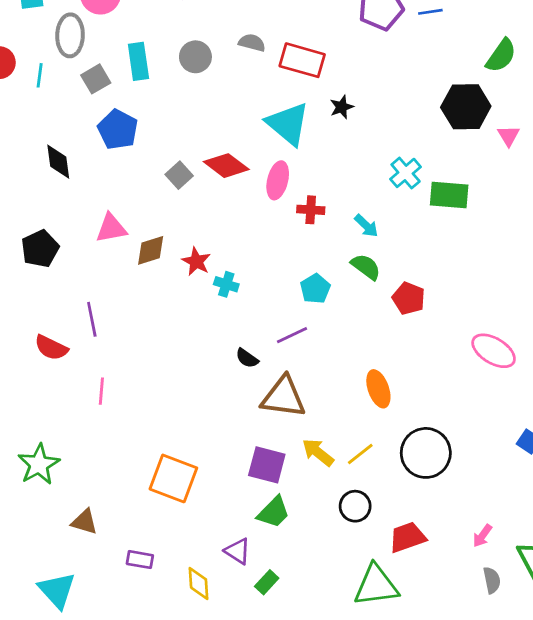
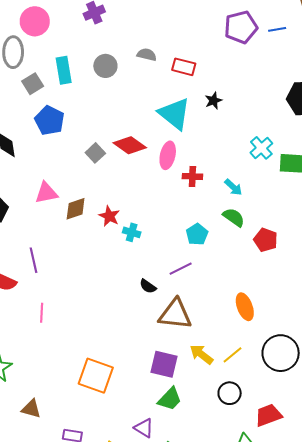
red rectangle: (302, 60) -> (184, 67), size x0.7

